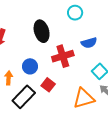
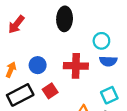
cyan circle: (75, 13) -> (101, 41), moved
black ellipse: (42, 31) -> (65, 19), moved

